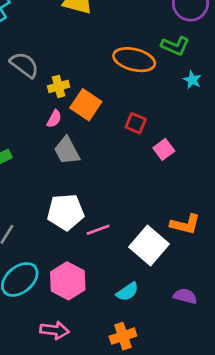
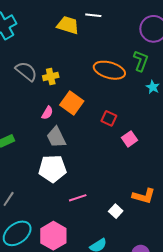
green L-shape: (175, 46) -> (141, 61), turned -95
yellow cross: (59, 86) -> (51, 76), moved
white pentagon: (66, 212) -> (52, 169), moved
white square: (149, 245) -> (116, 211), size x0.5

